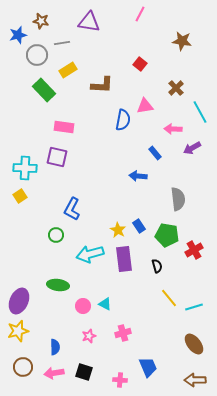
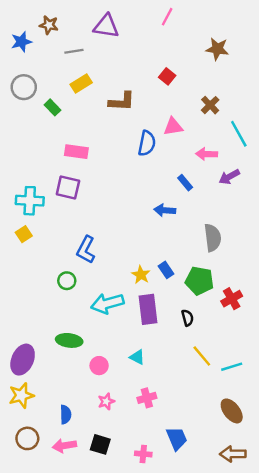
gray circle: (37, 55) -> (24, 87), moved
green rectangle: (44, 90) -> (52, 107), size x0.6
cyan triangle: (105, 304) -> (137, 357), moved

